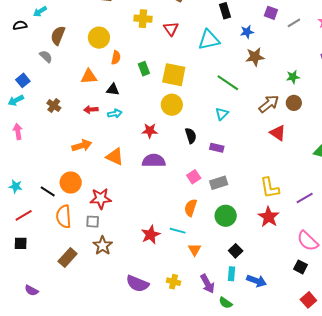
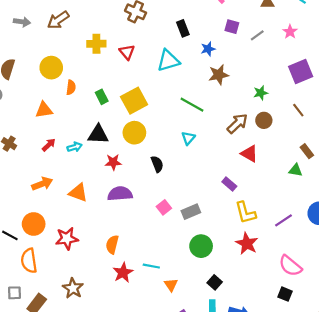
yellow square: (174, 75) -> (134, 101), turned -35
black triangle: (113, 90) -> (98, 134), moved, size x1.5
red arrow: (91, 110) -> (49, 145), turned 144
purple rectangle: (217, 148) -> (229, 184), moved, turned 32
orange semicircle: (191, 208) -> (112, 245), moved
gray square: (93, 222) -> (14, 293), moved

